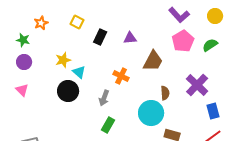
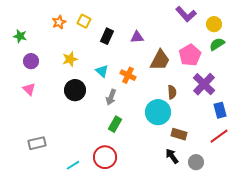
yellow circle: (215, 16) -> (214, 24), moved
orange star: (41, 23) -> (59, 22), moved
green star: (23, 40) -> (20, 36), moved
pink pentagon: (183, 41) -> (190, 55), moved
cyan triangle: (79, 72) -> (102, 71), moved

